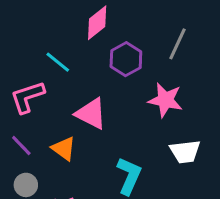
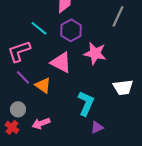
purple hexagon: (126, 59) -> (71, 30), moved
pink star: (165, 100) -> (95, 53), moved
purple line: (21, 146) -> (23, 77), moved

